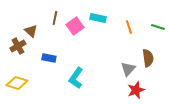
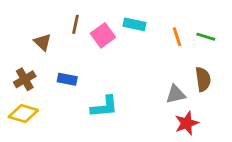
green line: (158, 27) -> (206, 37), moved
brown cross: (18, 46) -> (25, 79), moved
gray triangle: (128, 69) -> (176, 94), turned 35
cyan L-shape: (76, 78) -> (104, 107), turned -130

